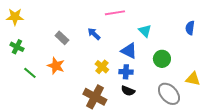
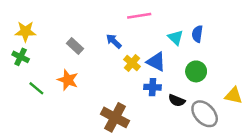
yellow star: (15, 17) -> (25, 31), moved
blue semicircle: (190, 28) -> (197, 34), moved
yellow cross: (102, 67) -> (132, 63), moved
black semicircle: (128, 91) -> (177, 100), moved

